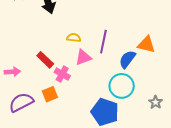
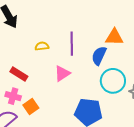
pink triangle: (83, 57) -> (62, 73), moved
pink cross: (62, 74) -> (13, 96), moved
cyan circle: (122, 86) -> (113, 81), moved

